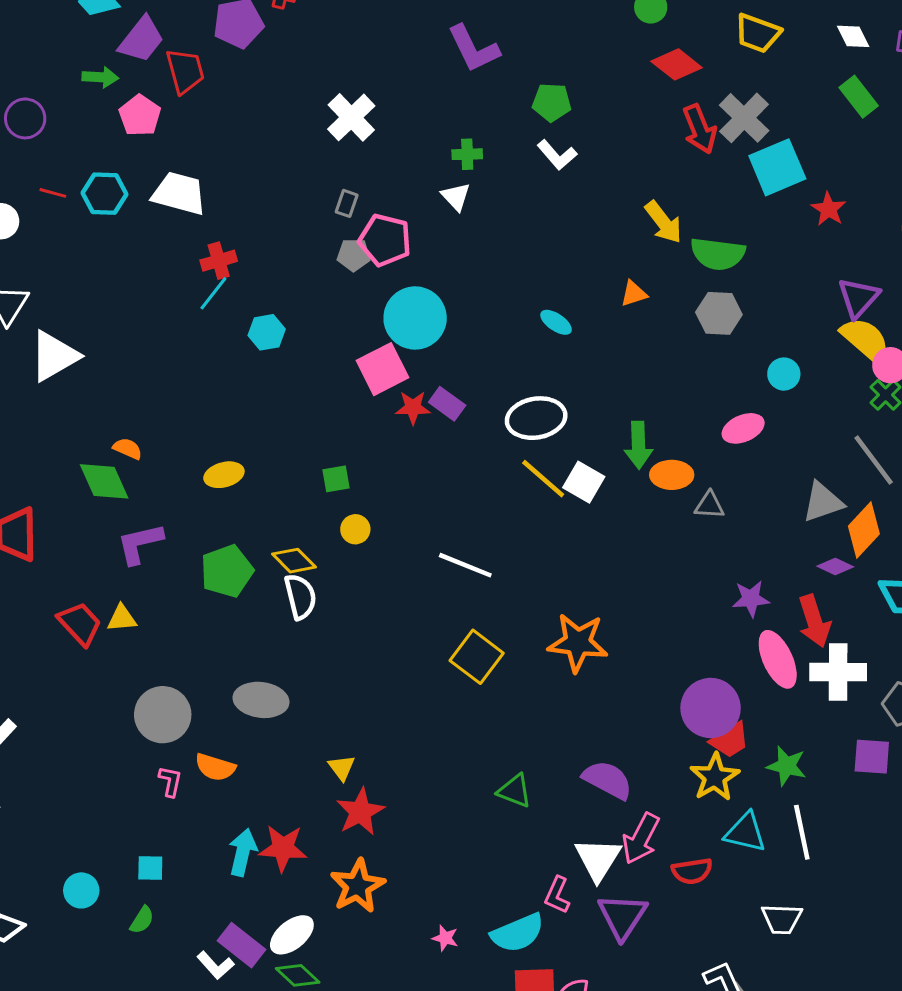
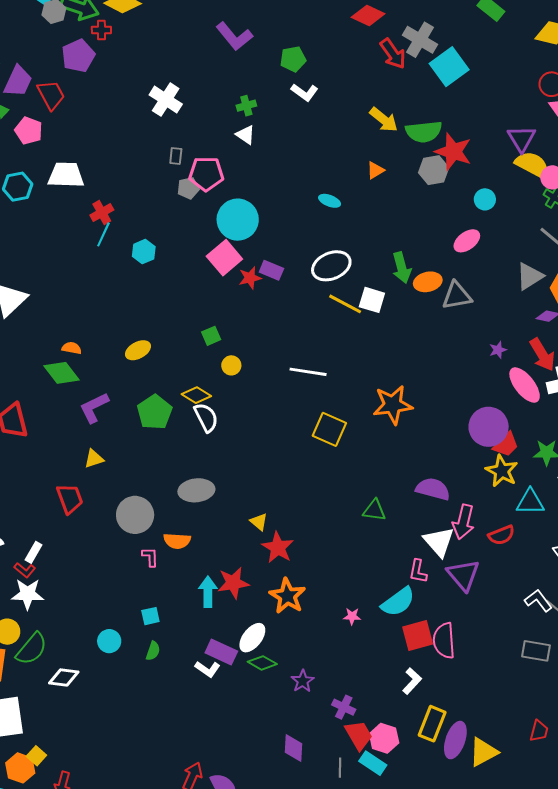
red star: (829, 209) -> (453, 152), moved, size x1.6
gray triangle: (709, 505) -> (457, 296), size x1.5
purple star: (751, 599) -> (498, 350), size x0.7
red trapezoid: (80, 624) -> (70, 499), moved, turned 36

